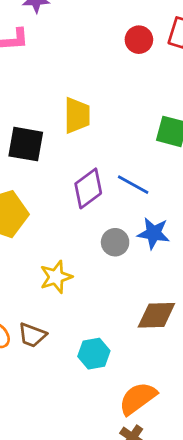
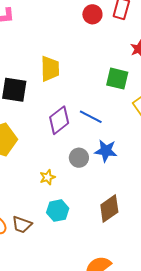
yellow star: (56, 277) -> (47, 177), moved, size x0.7
brown diamond: (156, 315) -> (109, 209), turned -32
cyan hexagon: (94, 354) -> (58, 211), moved

